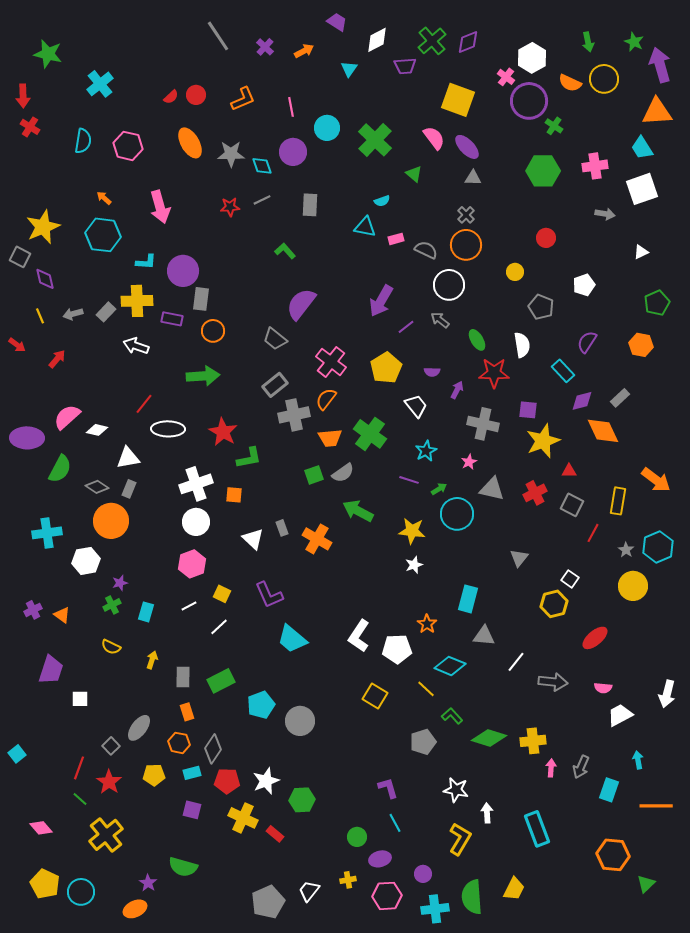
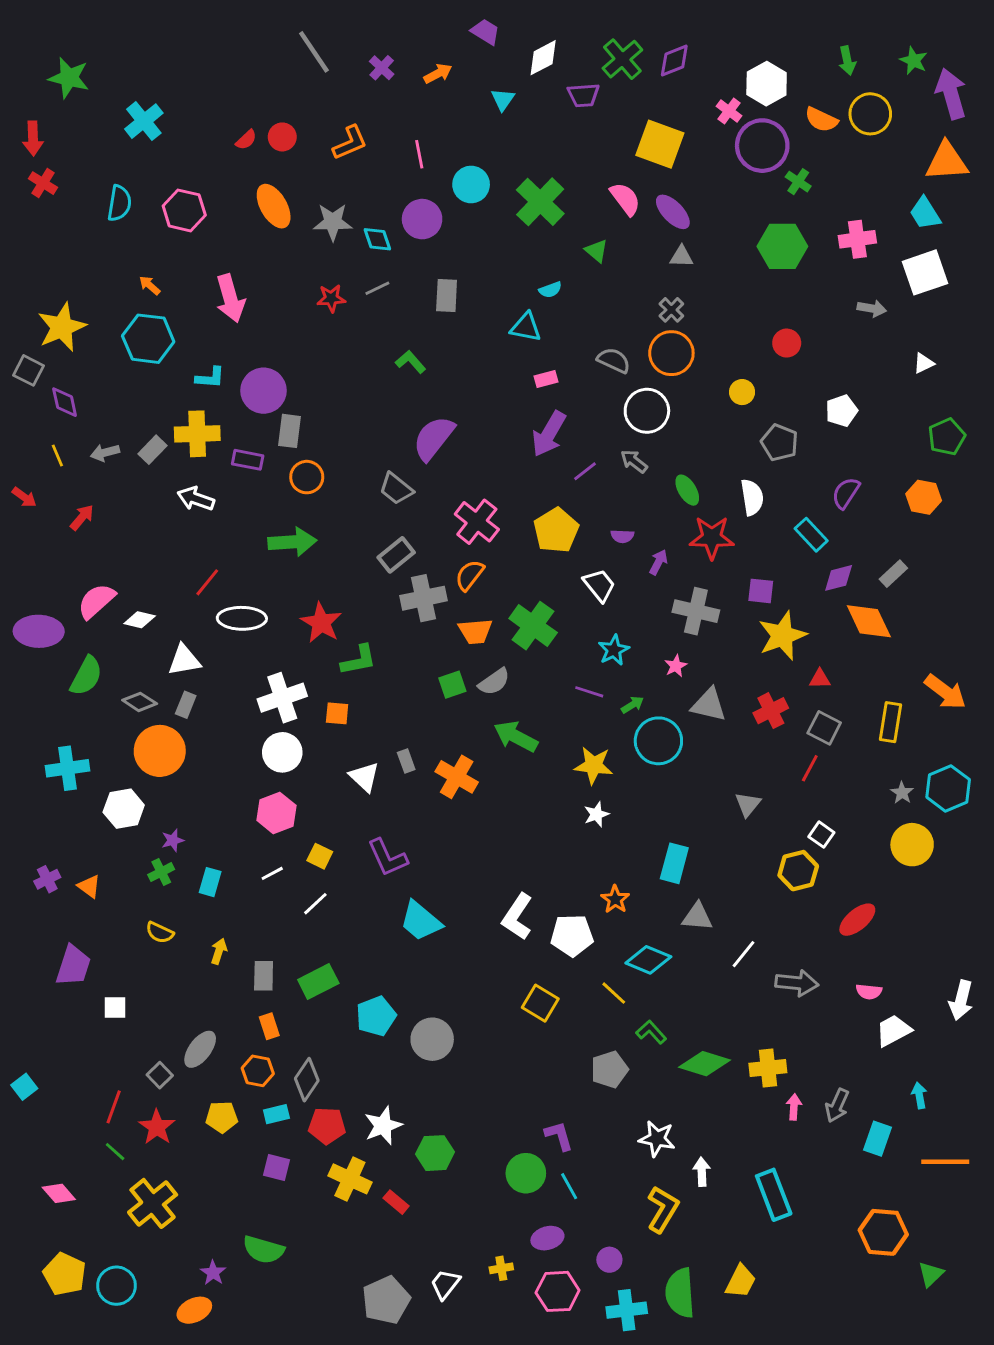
pink rectangle: (396, 239) -> (546, 379), moved
red line: (593, 533) -> (810, 768), moved
green circle: (357, 837) -> (526, 1173), moved, size x1.4

